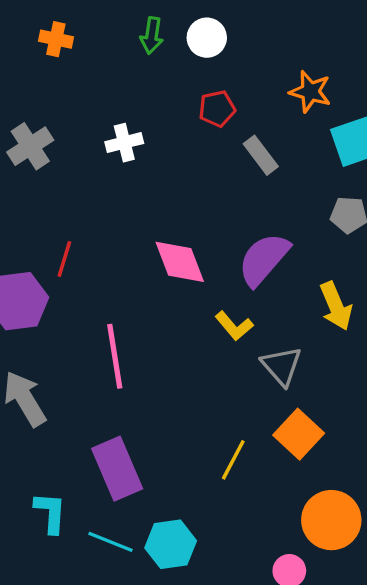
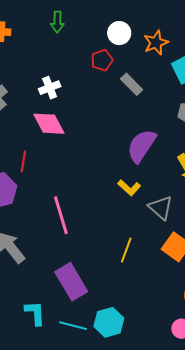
white circle: (207, 38) -> (119, 33), moved
orange star: (310, 92) -> (156, 43), turned -30
pink diamond: (180, 262) -> (49, 124), moved
yellow line: (233, 460) -> (126, 250), moved

